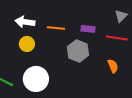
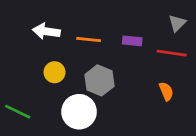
yellow circle: (27, 44) -> (55, 72), moved
gray hexagon: (78, 51) -> (99, 80), moved
white circle: (36, 79) -> (79, 112), moved

